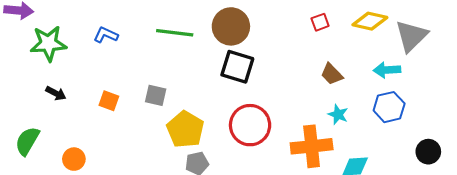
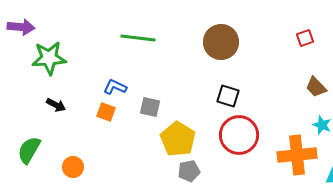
green line: (175, 33) -> (138, 38), moved
blue L-shape: (106, 35) -> (115, 87), moved
black square: (237, 67) -> (228, 96), moved, size x0.7

